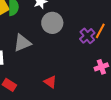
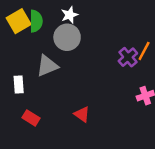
gray circle: (52, 23) -> (67, 37), moved

